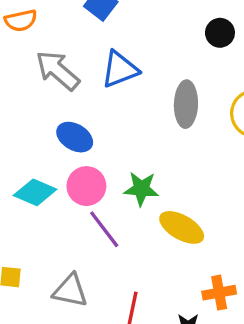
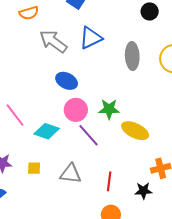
cyan diamond: (35, 192) -> (47, 131), moved

